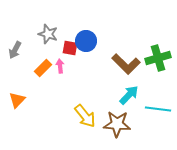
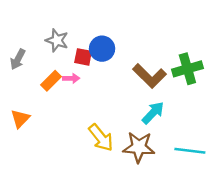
pink arrow: (60, 66) -> (71, 78), turned 96
cyan line: (158, 109) -> (190, 151), moved

